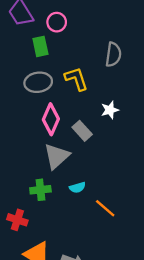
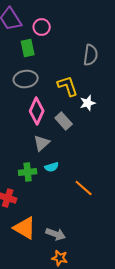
yellow L-shape: (76, 79) -> (68, 86), moved
gray triangle: (57, 156) -> (42, 143), size x0.7
cyan semicircle: (77, 187) -> (52, 167), moved

